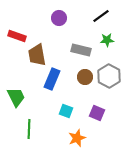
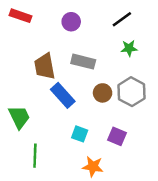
red rectangle: (17, 36) -> (20, 16), moved
gray rectangle: (81, 50) -> (83, 62), moved
blue rectangle: (52, 79) -> (63, 95), turned -65
orange star: (77, 138) -> (93, 167), turned 30

